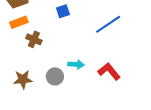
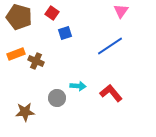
orange rectangle: (19, 22) -> (16, 54), moved
brown star: (23, 79) -> (25, 112), moved

